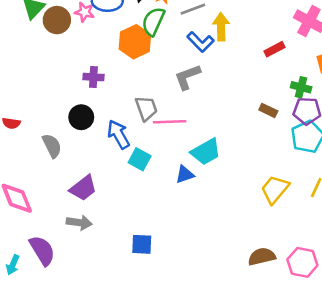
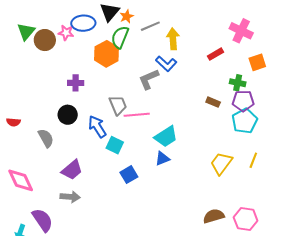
blue L-shape: (201, 42) -> (166, 64), moved
blue triangle: (185, 174) -> (162, 159), moved
blue square: (142, 244) -> (129, 175), moved, turned -30

